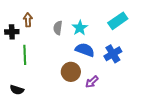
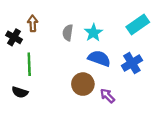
black cross: (12, 32) -> (14, 37), turned 32
purple arrow: (92, 82) -> (107, 96), turned 88
black semicircle: (17, 90) -> (20, 92), moved

